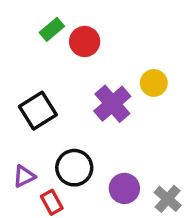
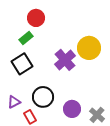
green rectangle: (52, 29) -> (26, 38), moved
red circle: (85, 41) -> (36, 18), moved
yellow circle: (154, 83) -> (89, 48), size x1.5

